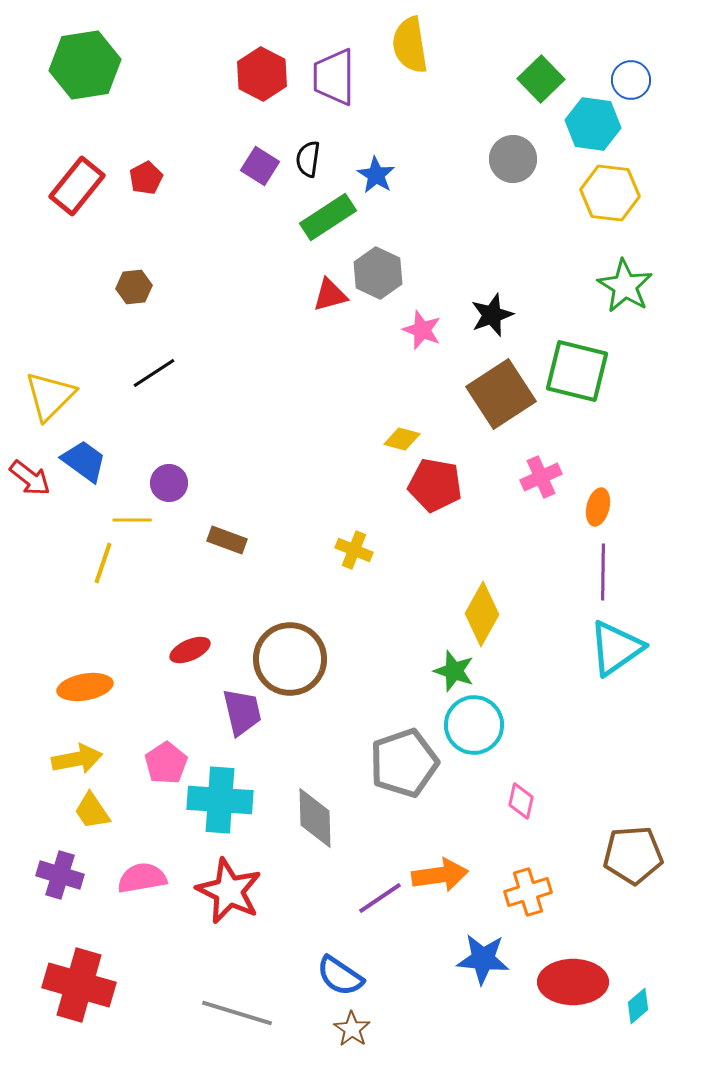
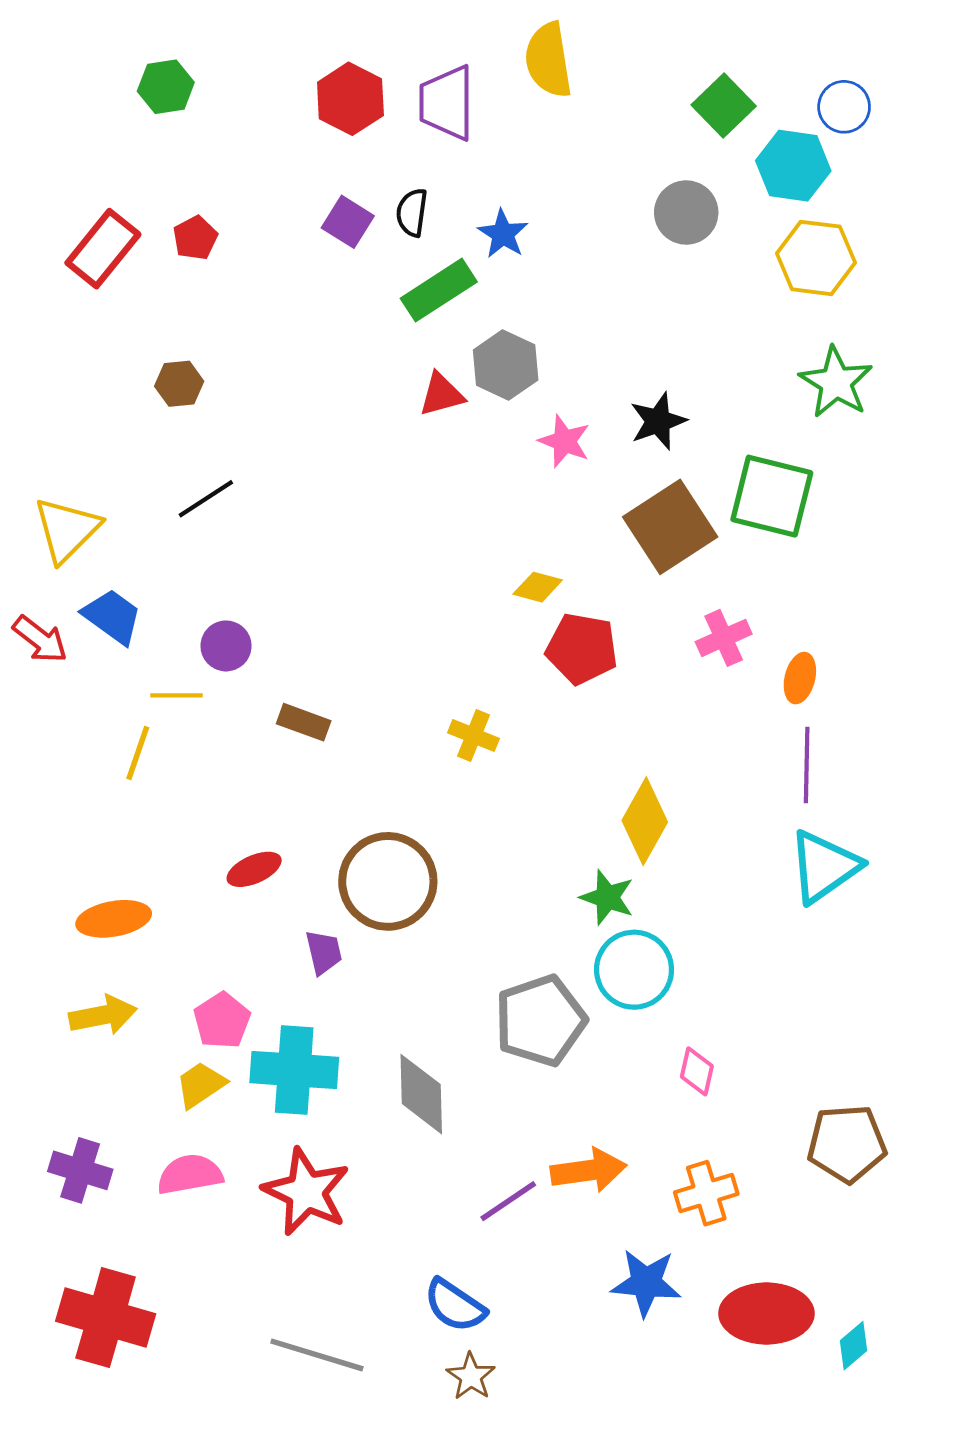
green hexagon: (85, 65) -> (166, 87), moved, size x0.6
purple trapezoid: (242, 712) -> (324, 952), size x0.7
yellow trapezoid: (92, 811) -> (201, 1085), moved, turned 90

